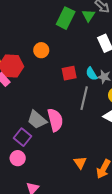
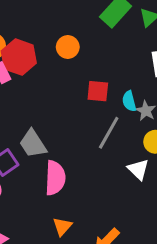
pink semicircle: (55, 120) -> (55, 178), moved
orange triangle: (80, 163) -> (62, 226), moved

